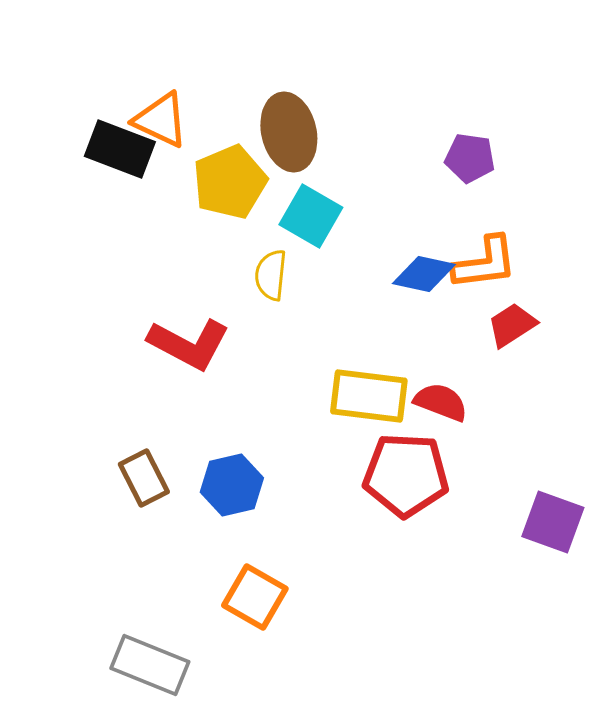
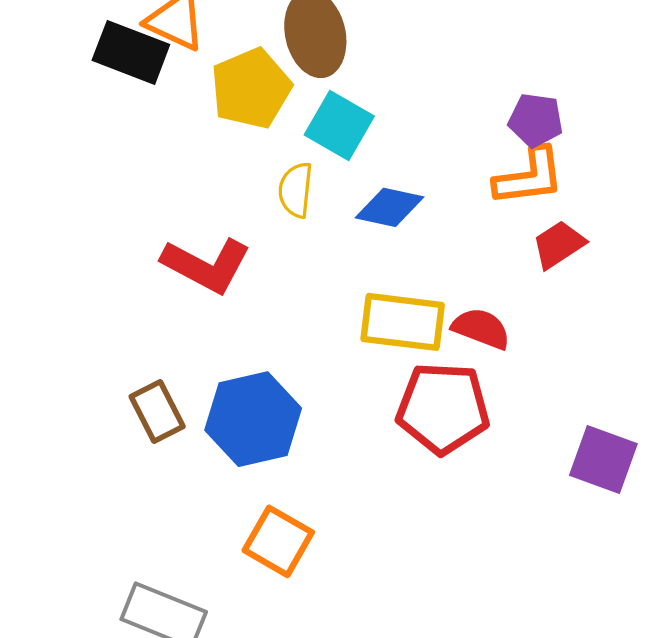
purple pentagon: (470, 158) -> (536, 120), moved
blue diamond: (424, 274) -> (390, 207), moved
blue hexagon: (232, 485) -> (253, 419), size x1.4

